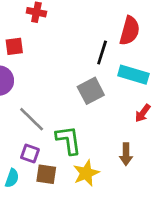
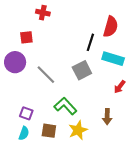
gray line: (32, 119) -> (46, 75), moved
green L-shape: (68, 140) -> (65, 106), turned -35
purple square: (30, 154) -> (26, 113), moved

